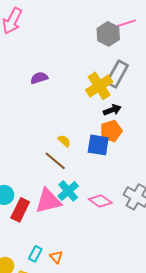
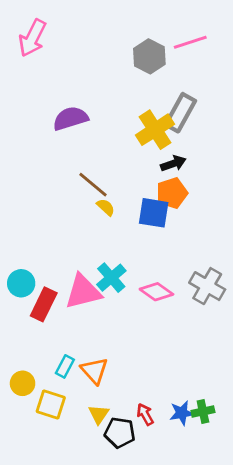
gray hexagon: (108, 34) -> (149, 56), moved
purple semicircle: (39, 78) -> (70, 118), size x1.4
brown line: (55, 161) -> (93, 185), moved
orange triangle: (56, 257) -> (94, 371), size x1.5

